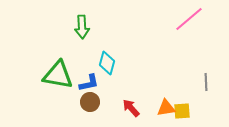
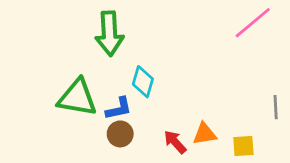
green arrow: (82, 27) -> (109, 33), size x1.4
orange triangle: (166, 108) -> (205, 134), moved

